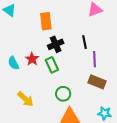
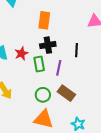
purple line: (94, 59) -> (59, 68), moved
brown rectangle: (97, 82) -> (66, 93), moved

